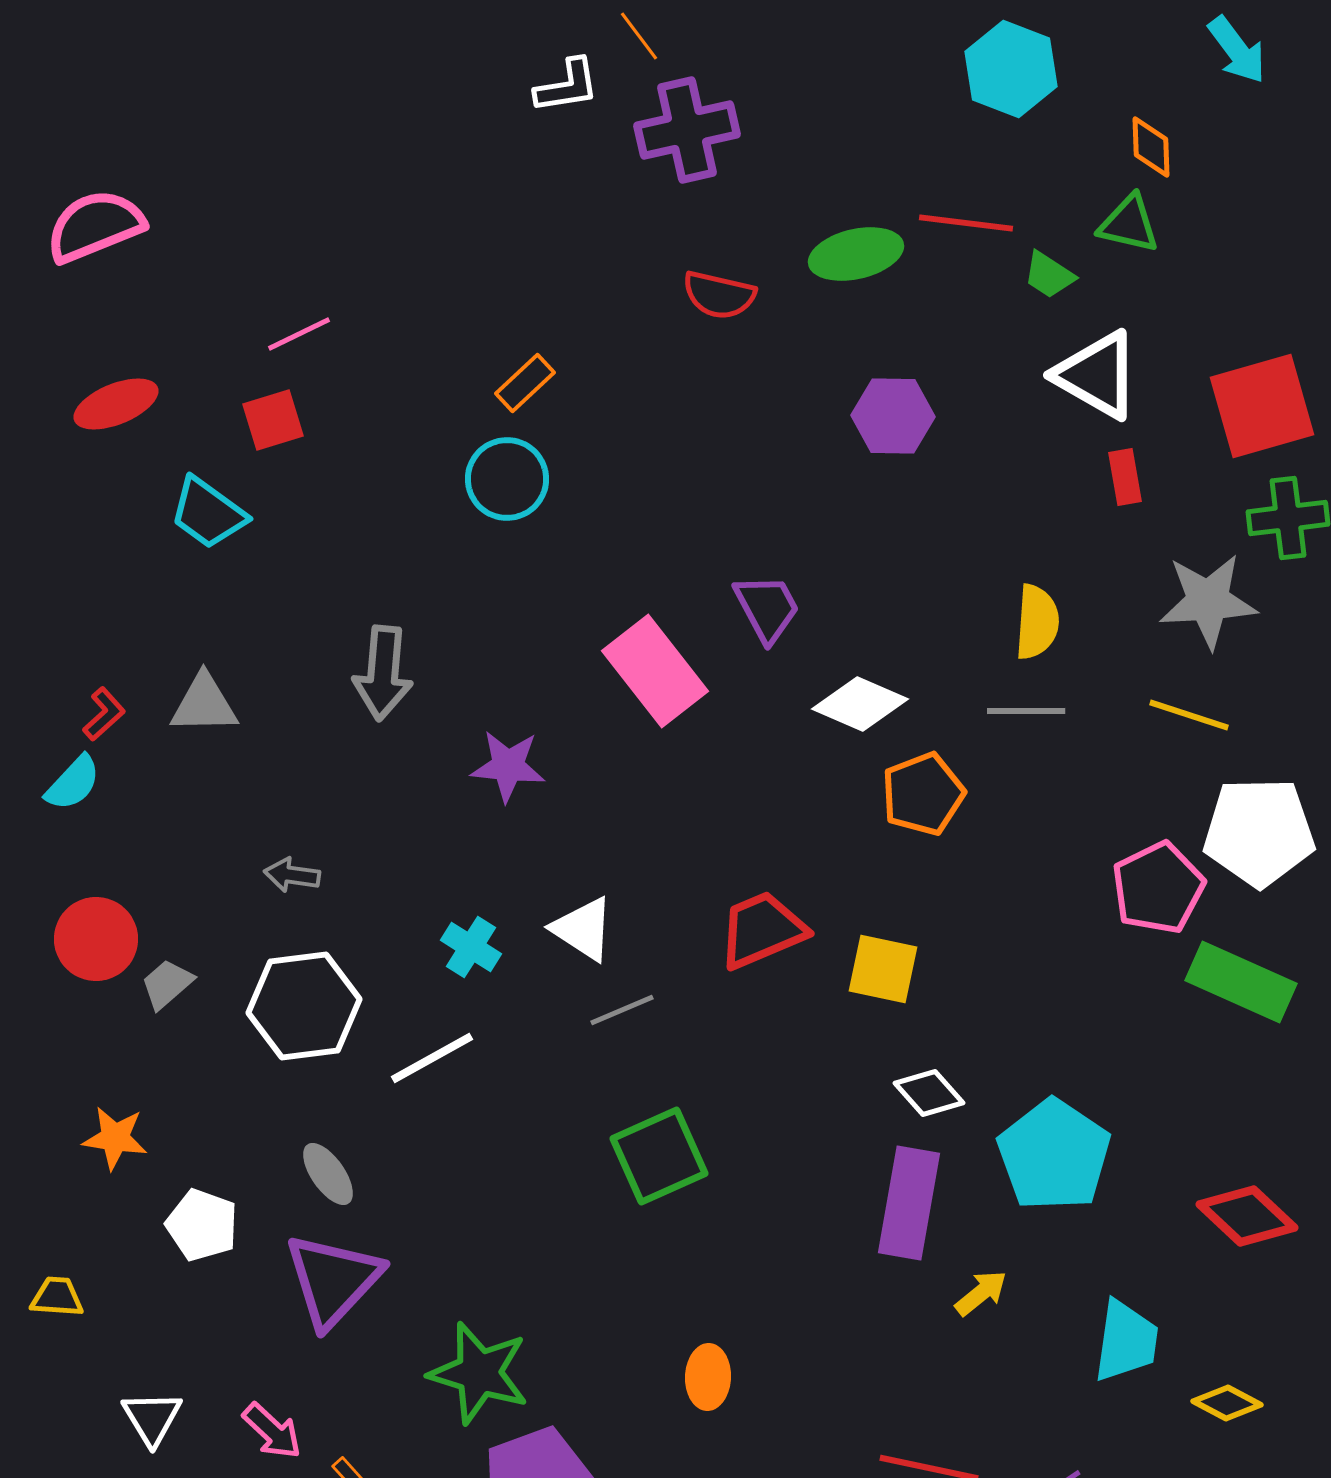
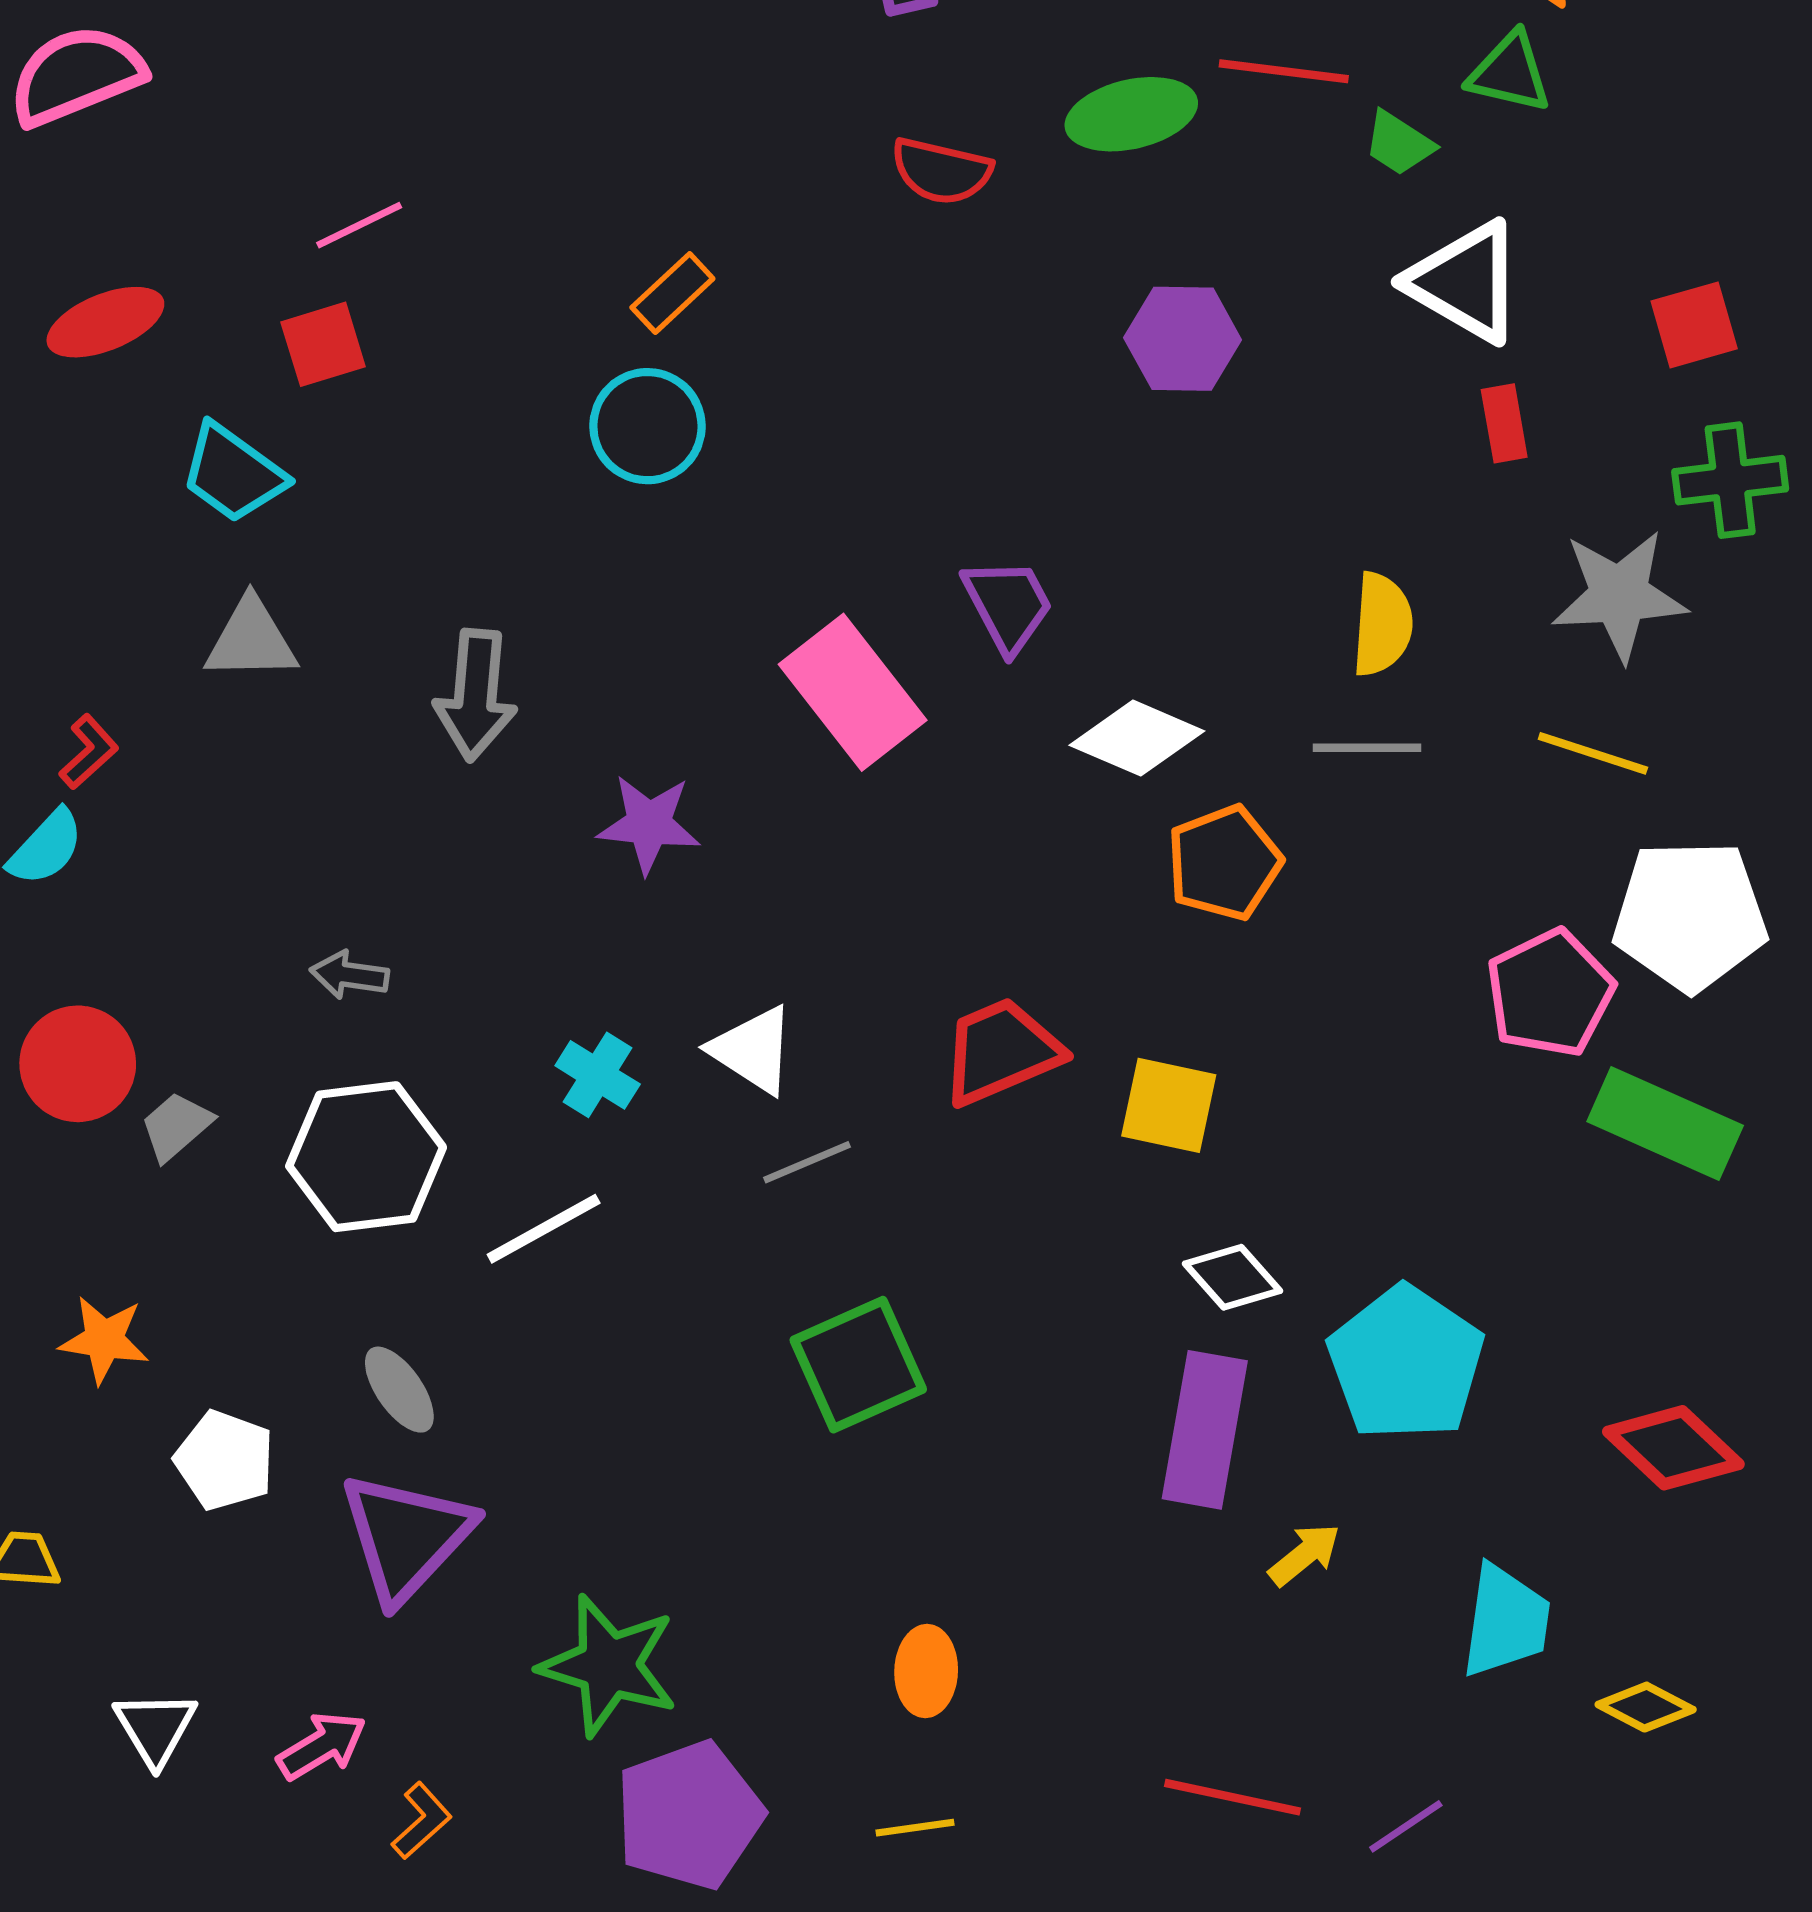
red square: (1262, 406) -> (1694, 325), size x0.6
gray triangle: (204, 704) -> (251, 640), moved
pink arrow: (272, 1431) -> (322, 1746), turned -74

